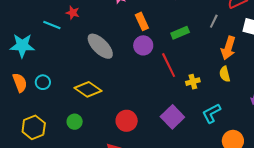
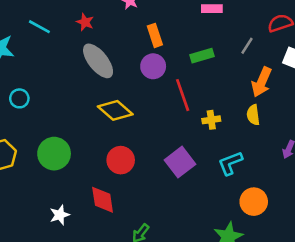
red star: (73, 13) -> (85, 22), moved
yellow diamond: (88, 89) -> (115, 110), moved
green circle: (75, 122) -> (54, 154), size x1.6

